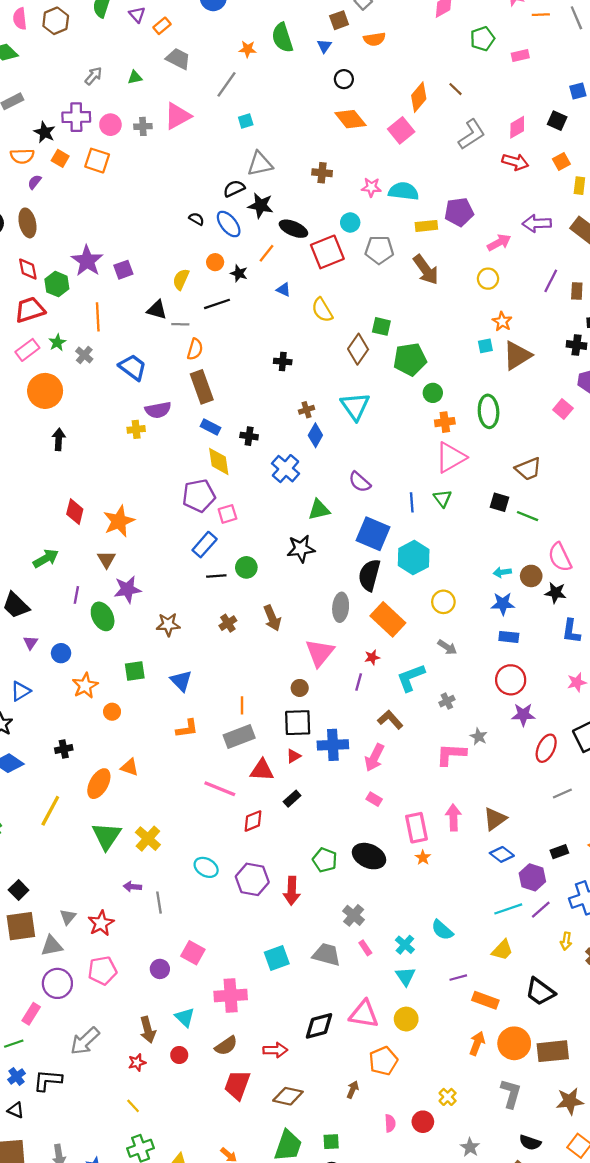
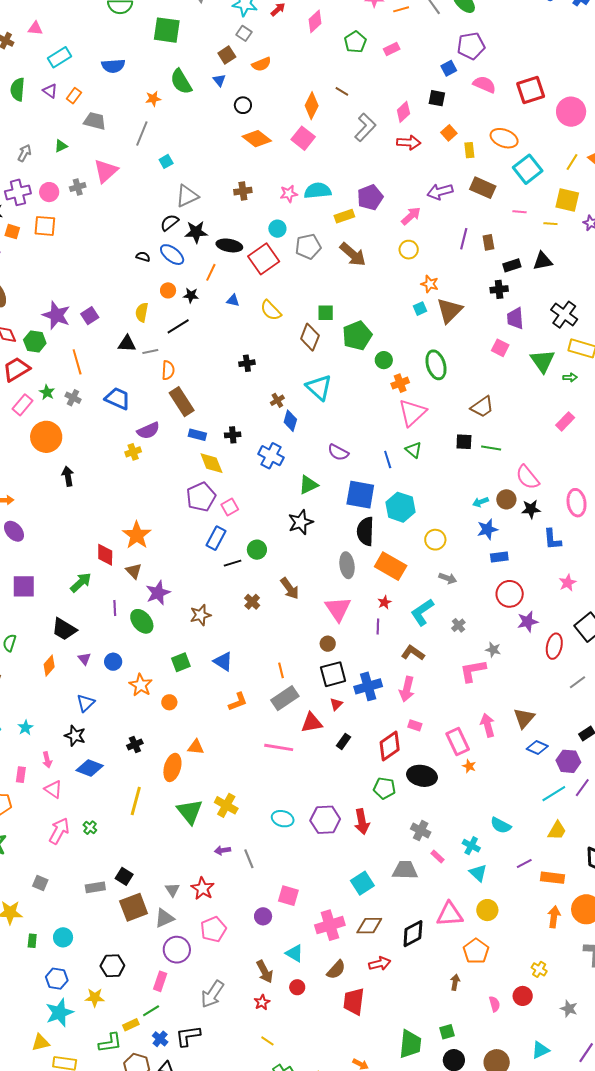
red diamond: (75, 512) -> (105, 555), moved
red diamond: (253, 821) -> (390, 746), moved, size x1.4
brown diamond: (288, 1096) -> (369, 926), moved

